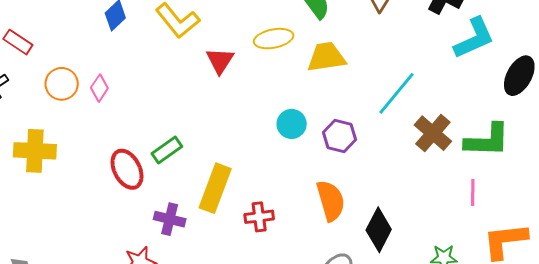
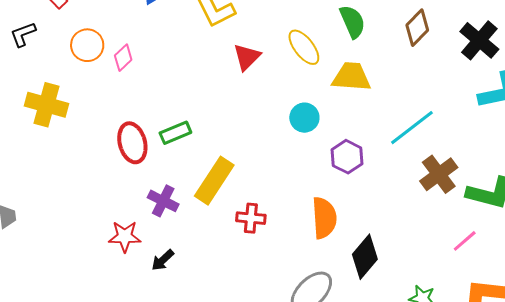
yellow ellipse: (274, 39) -> (304, 47), turned 51
cyan circle: (292, 124) -> (304, 118), moved
pink line: (473, 192) -> (465, 241), turned 36

